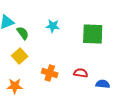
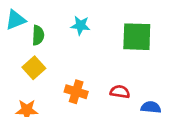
green semicircle: (23, 33) -> (38, 35), turned 40

